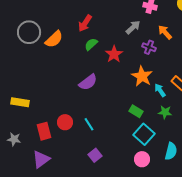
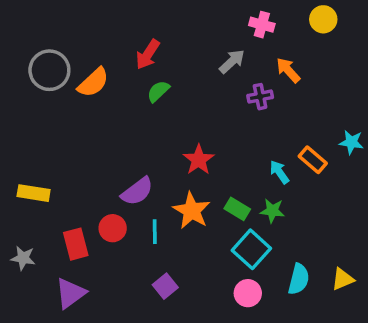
purple cross: (149, 47) -> (260, 97), turned -32
red star: (114, 54) -> (199, 160), moved
orange star: (142, 76) -> (192, 211), moved
purple semicircle: (88, 82) -> (137, 191), moved
green star: (165, 112) -> (272, 211), moved
cyan line: (89, 124) -> (155, 232), turned 32

